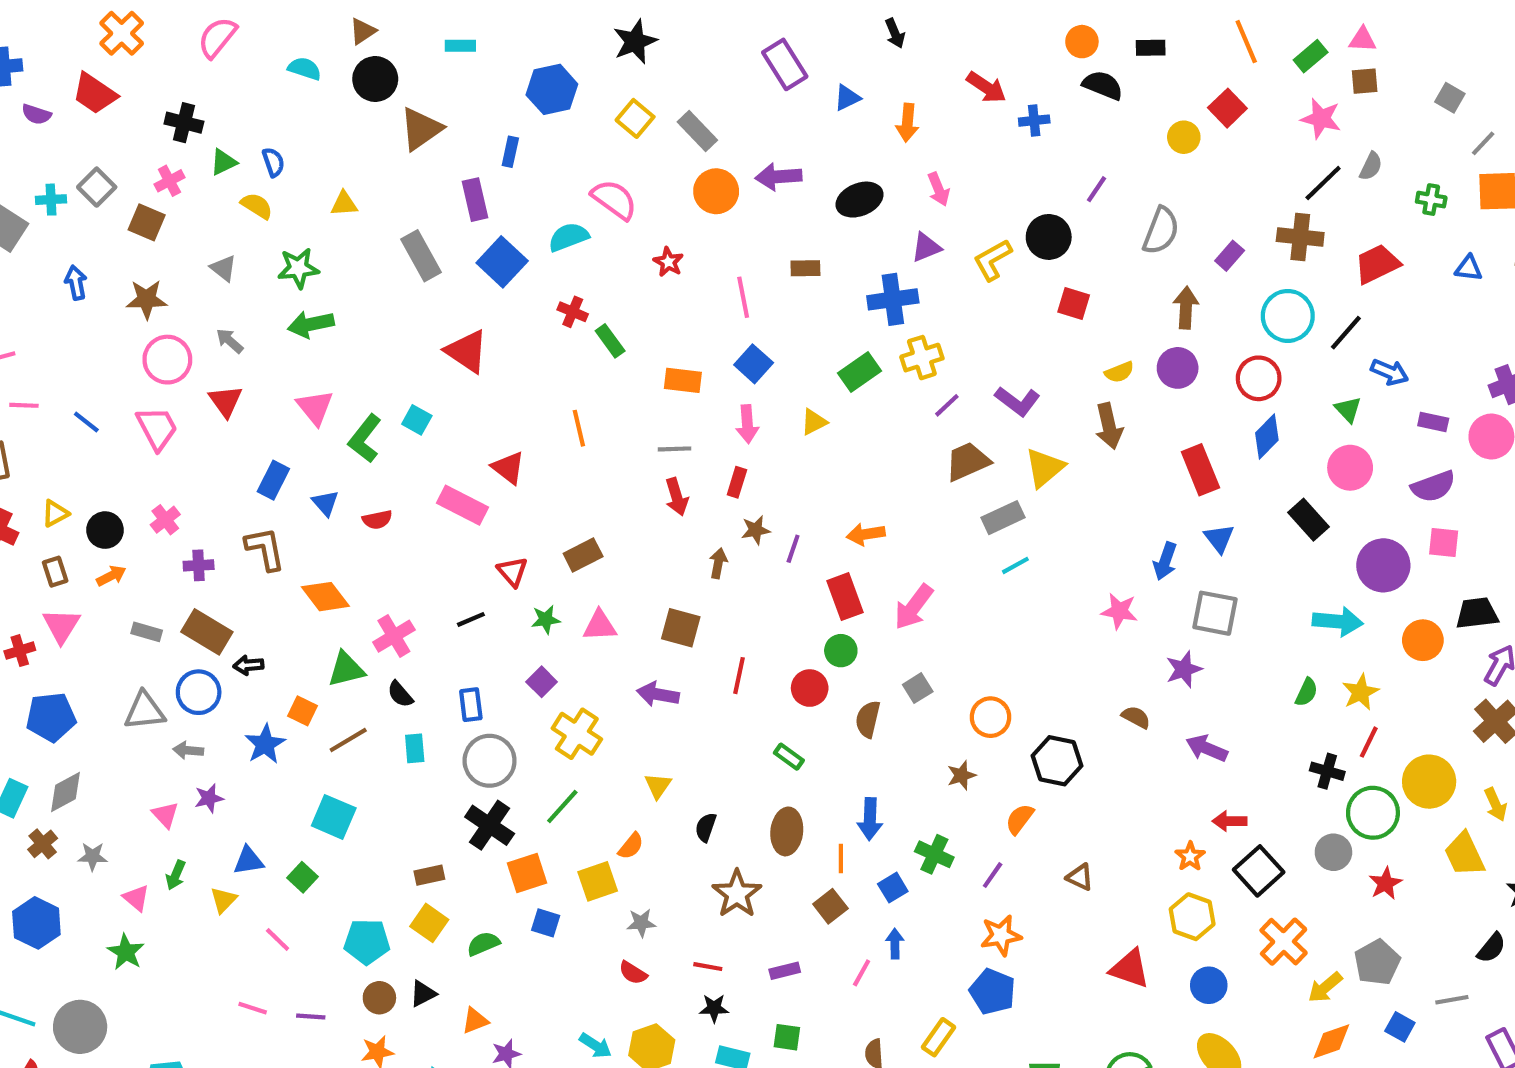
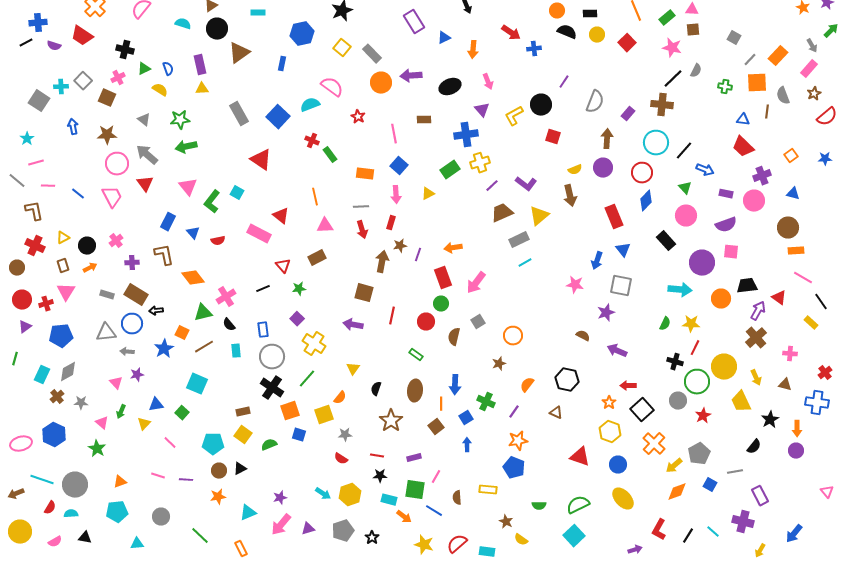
yellow circle: (1184, 137) -> (597, 35), moved
purple rectangle: (475, 200) -> (200, 65), moved
purple triangle: (926, 247) -> (482, 110), turned -49
red trapezoid: (1377, 264) -> (743, 147), moved, turned -110
gray arrow: (230, 341) -> (147, 155), size x1.6
brown arrow: (718, 563) -> (382, 262), size x1.5
pink triangle: (600, 626) -> (325, 226), moved
yellow star: (1360, 692) -> (691, 324), turned 30
black hexagon: (1057, 761) -> (567, 380), moved
pink line: (862, 973) -> (436, 477), moved
orange triangle: (475, 1021) -> (120, 482), moved
green square: (787, 1037) -> (415, 490), size x1.5
yellow rectangle: (939, 1037) -> (488, 490), turned 60

